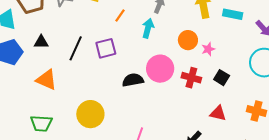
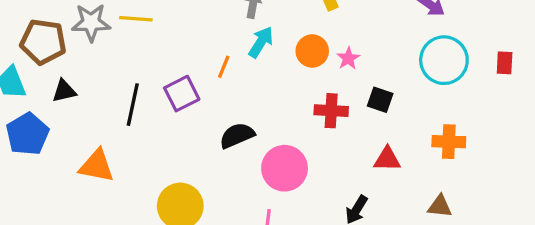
orange line: (120, 15) -> (224, 67), moved
cyan arrow: (148, 28) -> (261, 42), moved, turned 30
black triangle: (41, 42) -> (64, 91), moved
pink circle: (160, 69) -> (285, 168), moved

